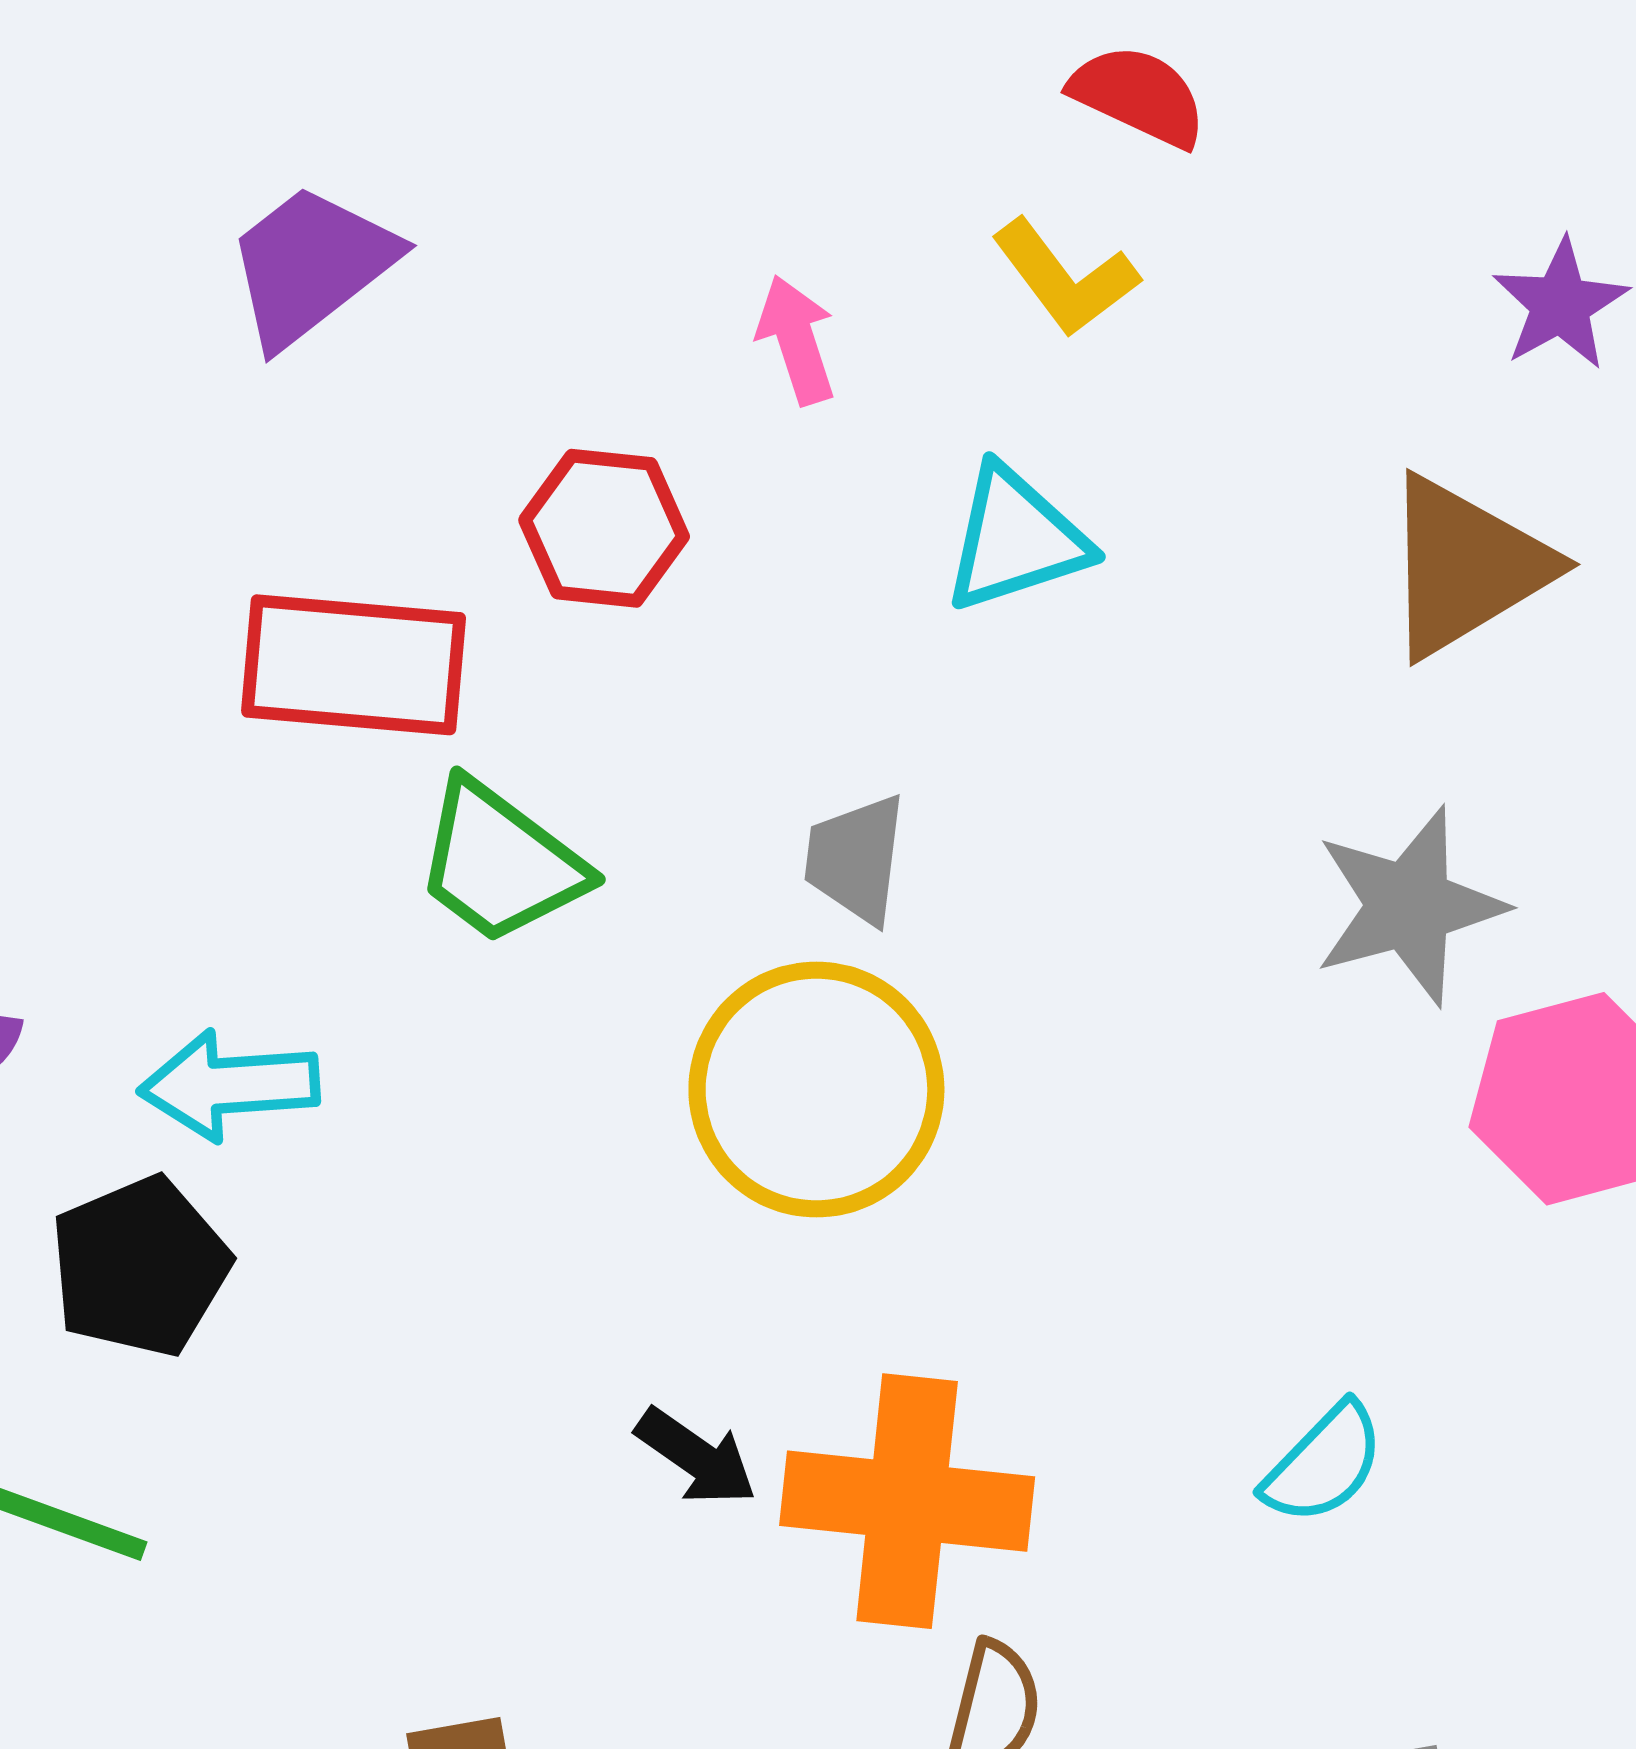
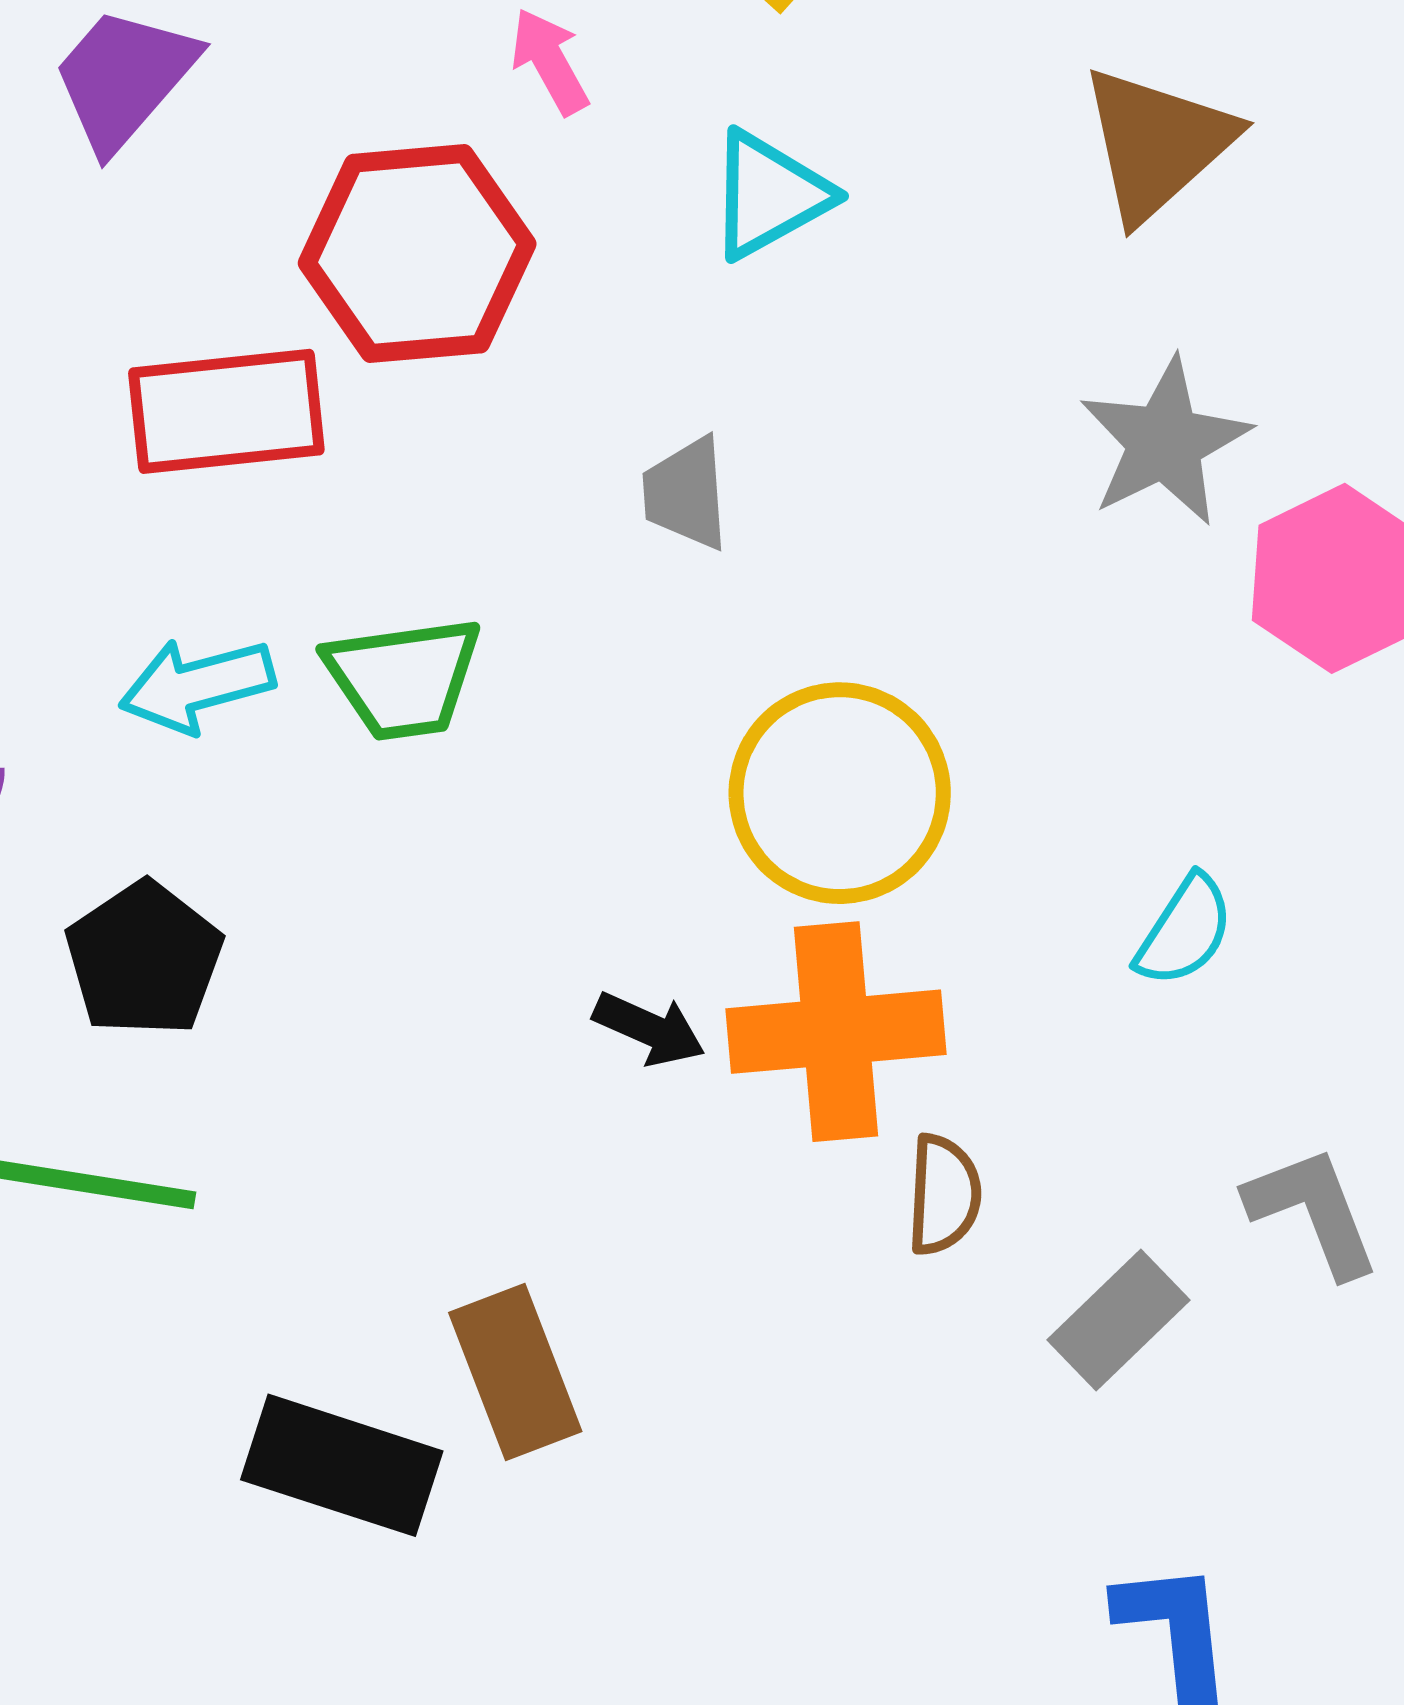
red hexagon: (604, 528) -> (417, 254), size x1.6
green trapezoid: (500, 863) -> (403, 678), moved, turned -34
cyan arrow: (229, 1085) -> (197, 685), moved
yellow circle: (816, 1090) -> (840, 793), moved

